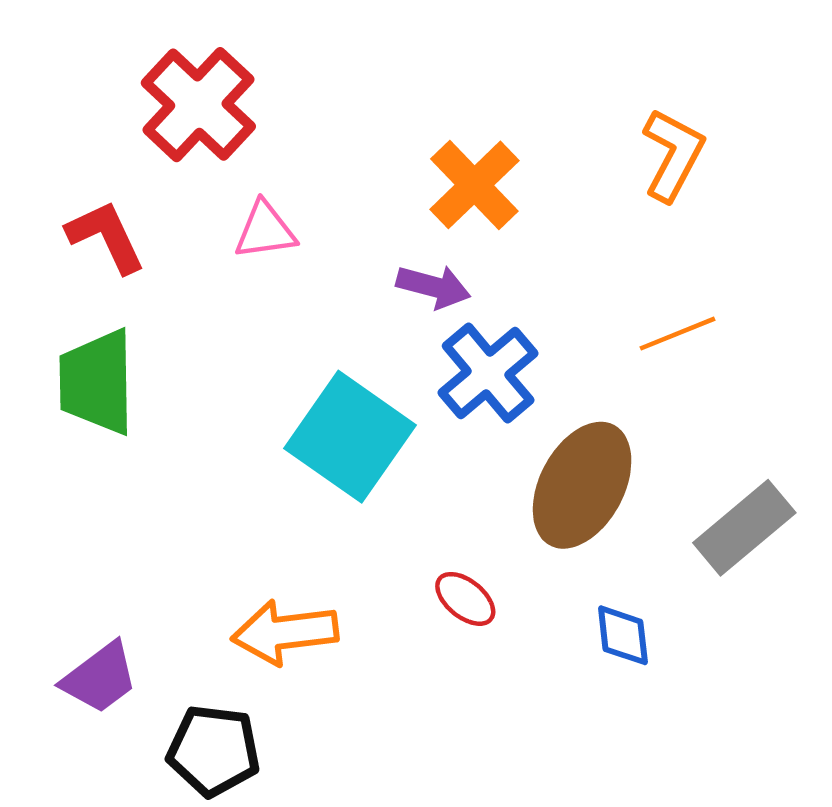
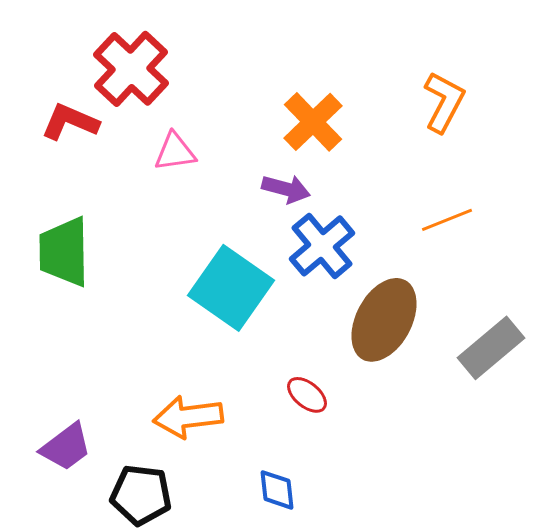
red L-shape: (106, 237) -> (70, 122), moved, turned -42
blue diamond: (623, 635) -> (277, 490), moved

